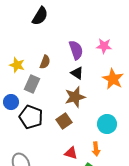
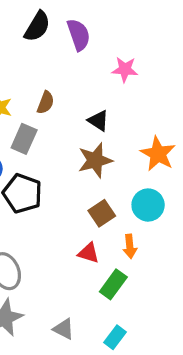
pink star: (104, 46) -> (125, 69), moved
purple semicircle: (76, 50) -> (79, 35), moved
orange star: (113, 79) -> (158, 154), moved
brown square: (64, 121) -> (102, 213), moved

